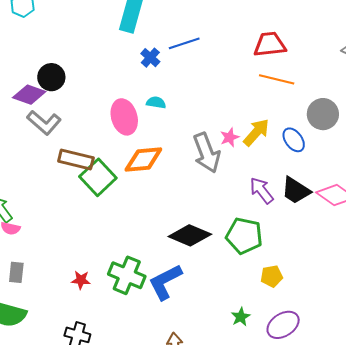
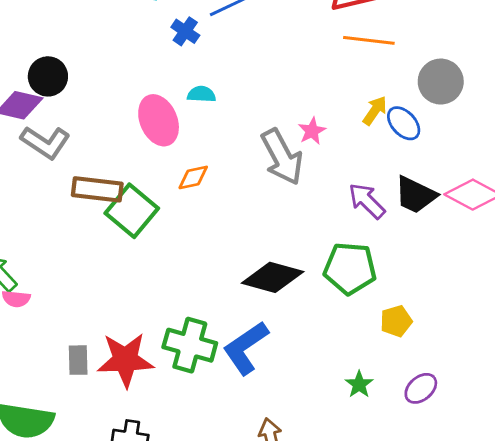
yellow arrow: (256, 132) -> (375, 111), moved, size x0.7
orange diamond: (143, 159) -> (193, 177), size x0.6
gray rectangle: (16, 272) -> (78, 360), moved
red star: (81, 280) -> (125, 360), size x2.0
purple ellipse: (283, 325) -> (421, 388), size x0.7

